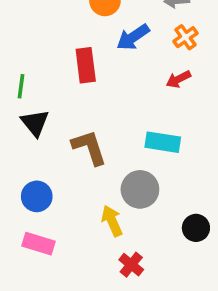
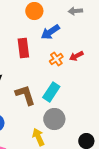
orange cross: (185, 37) -> (56, 59), moved
cyan rectangle: (163, 142) -> (51, 92), moved, turned -66

